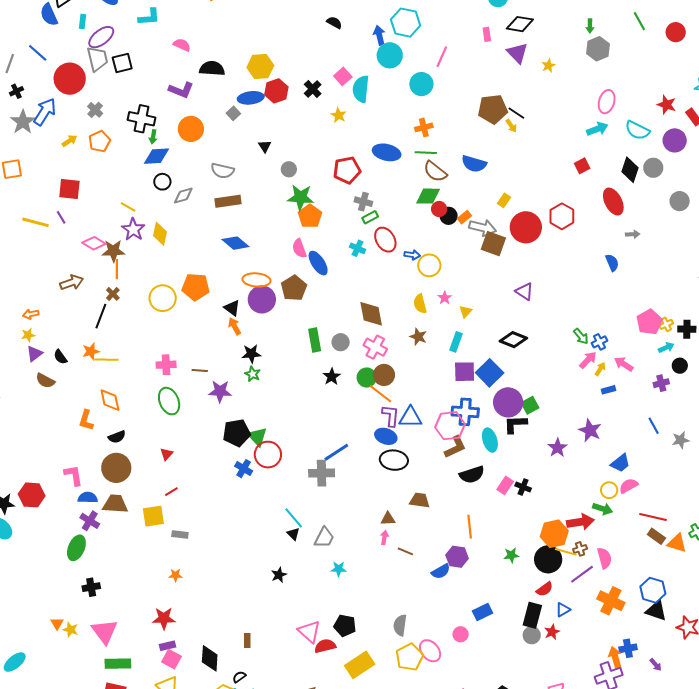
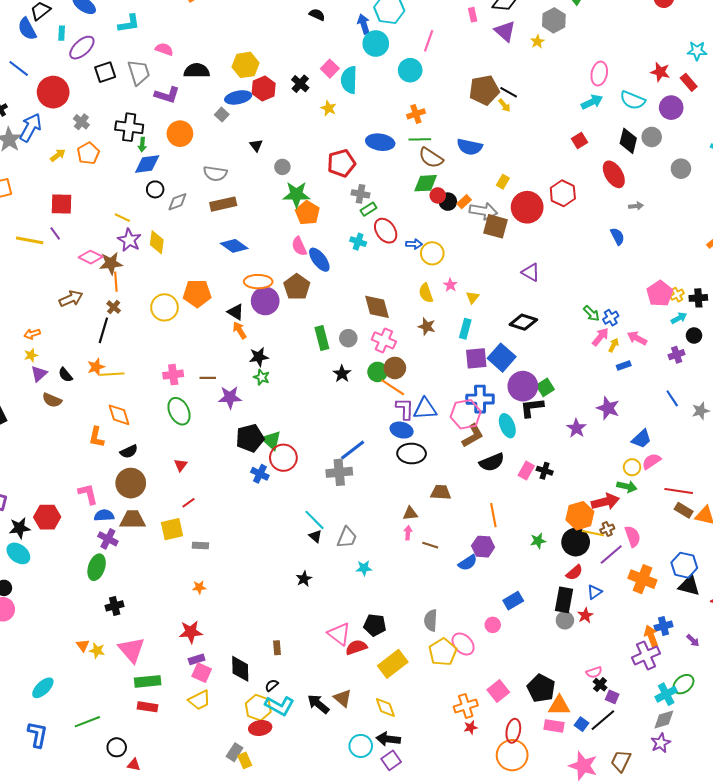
gray hexagon: (598, 49) -> (554, 20), moved
gray trapezoid: (97, 59) -> (139, 72), moved

